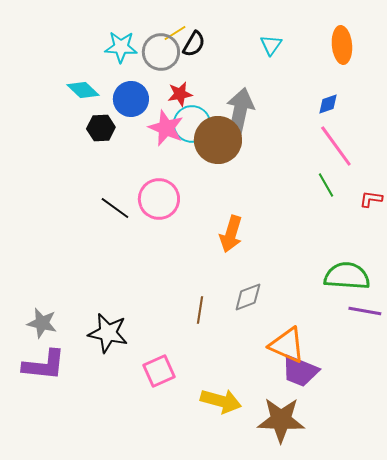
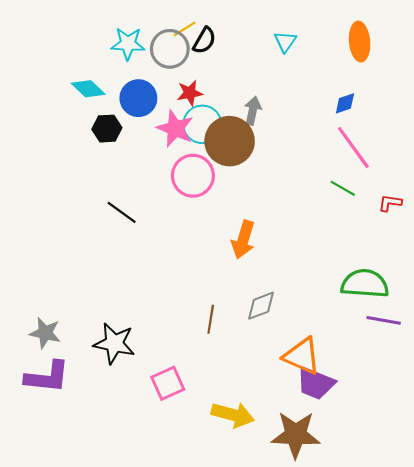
gray arrow: (240, 111) -> (253, 111), size x0.6
green line: (326, 185) -> (343, 188), turned -30
pink circle: (159, 199) -> (193, 176), moved

